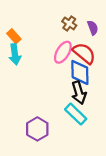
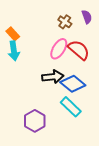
purple semicircle: (93, 28) -> (87, 17), moved
blue diamond: (80, 72) -> (73, 84), moved, turned -50
black arrow: (79, 93) -> (53, 77), moved, turned -80

